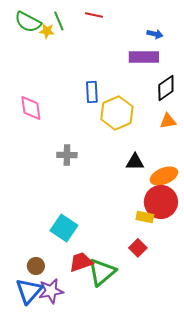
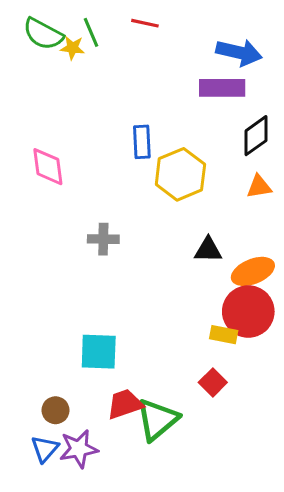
blue arrow: (155, 34) -> (239, 52), size x1.8
cyan square: (64, 228) -> (99, 352), turned -32
blue triangle: (29, 291) -> (45, 449), size x0.7

